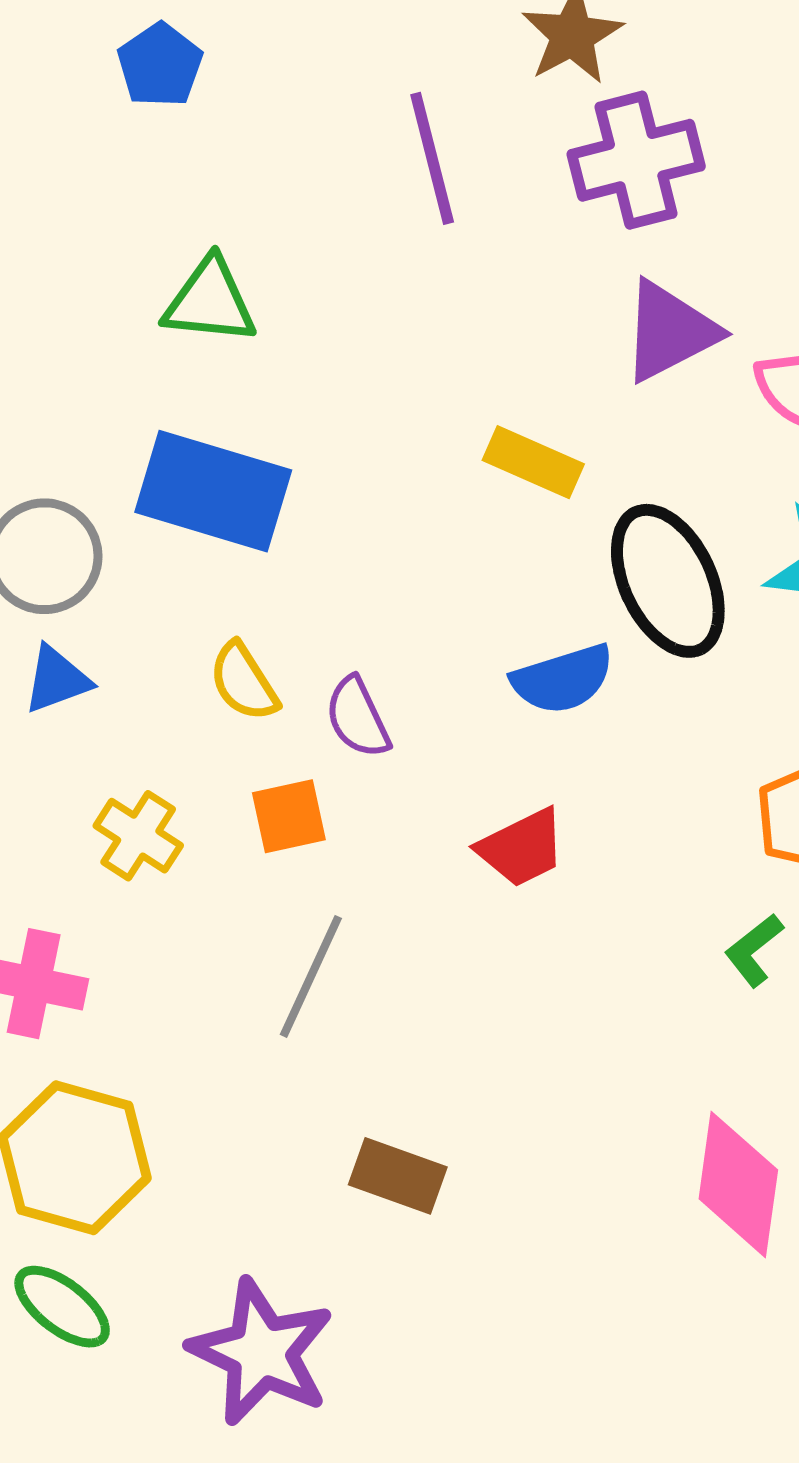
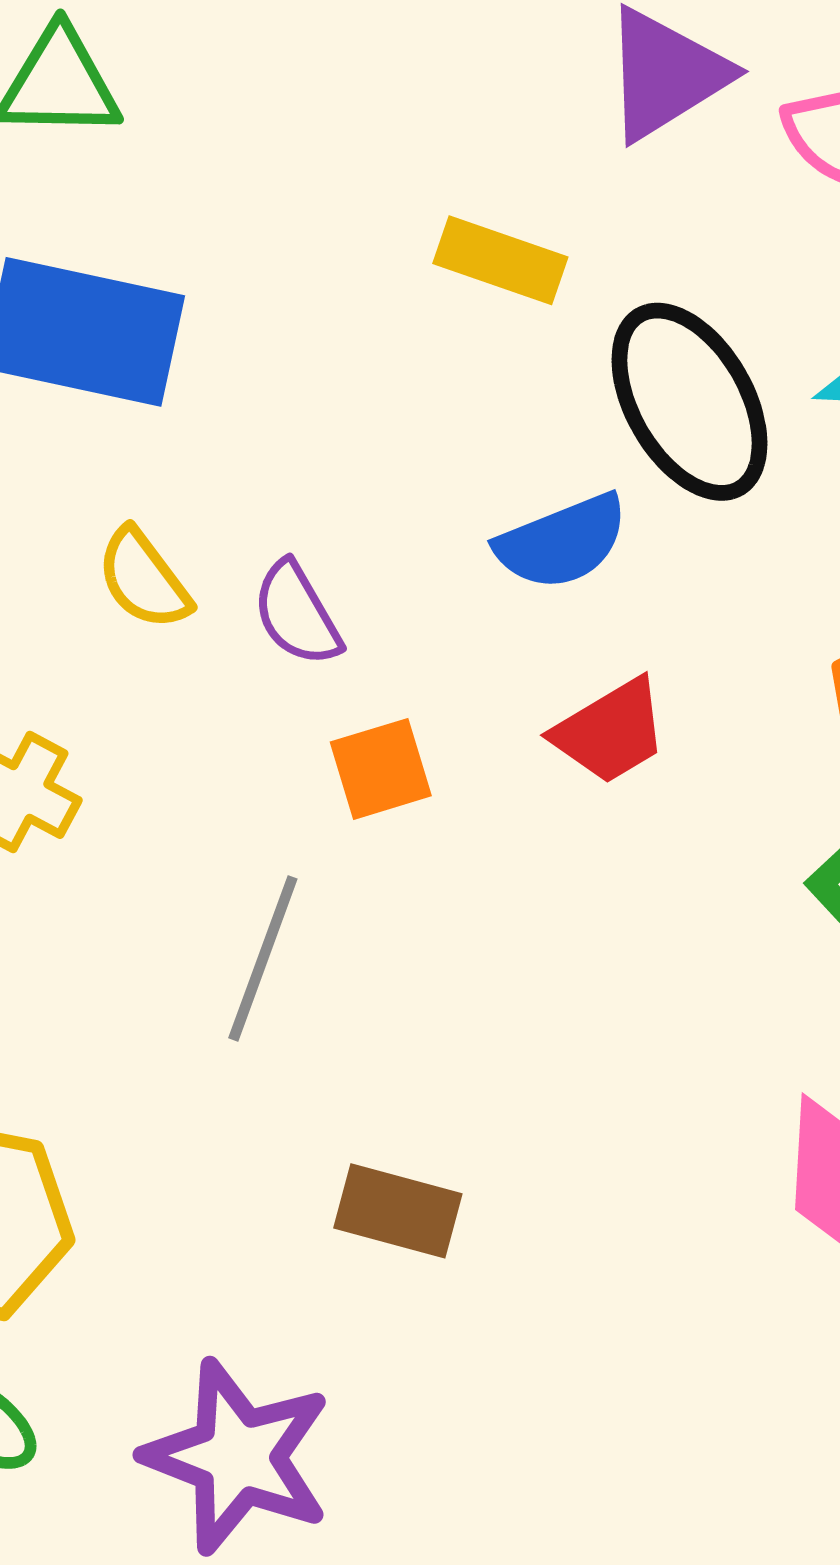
orange square: (289, 816) -> (381, 769), moved
red trapezoid: (522, 848) -> (610, 731), moved

